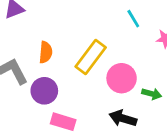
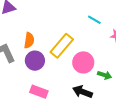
cyan line: (133, 19) -> (94, 20), turned -32
purple circle: (44, 91) -> (35, 61), moved

